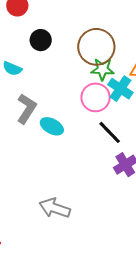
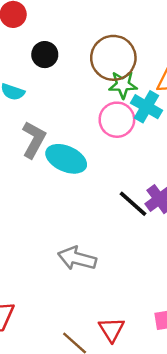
cyan ellipse: (52, 126) -> (66, 159), size x1.4
black line: (110, 132) -> (133, 204), moved

